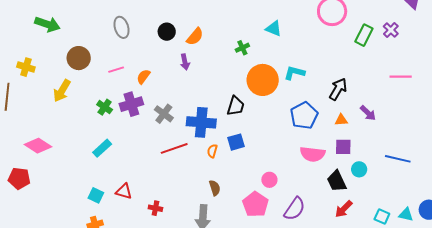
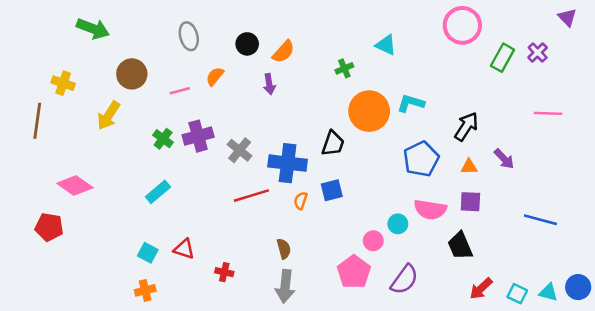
orange semicircle: (143, 77) -> (215, 76), moved
cyan circle: (359, 169) -> (398, 224), moved
brown semicircle: (215, 188) -> (284, 249), moved
red arrow: (344, 209) -> (481, 289), moved

